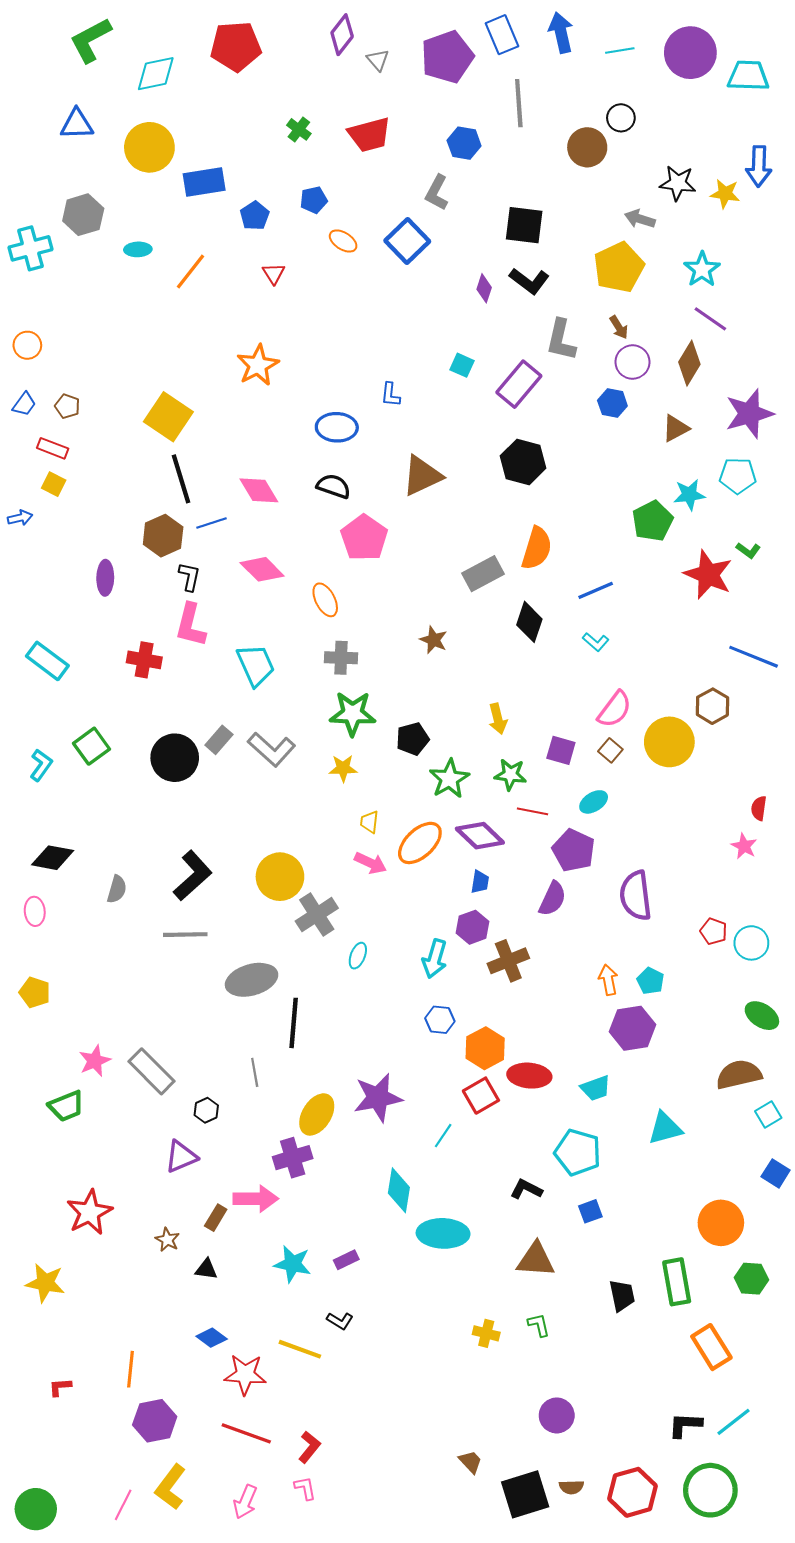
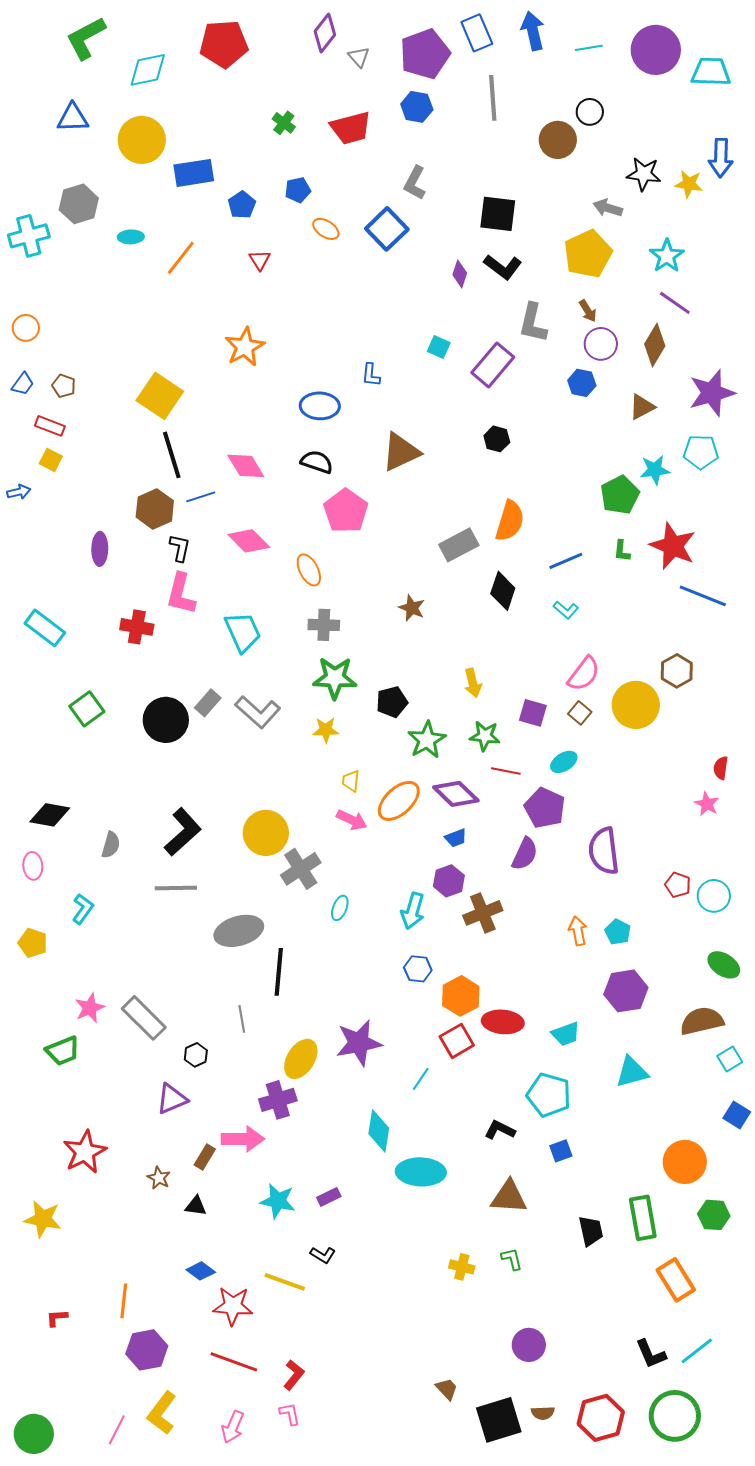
blue hexagon: (464, 143) -> (417, 107), moved
black hexagon: (523, 462) -> (497, 439), size x0.6
green L-shape: (748, 550) -> (622, 551), moved, turned 60
blue line: (754, 657) -> (703, 596), moved
cyan L-shape: (41, 765) -> (83, 909), moved
blue trapezoid: (480, 882) -> (456, 838), turned 60
purple hexagon: (632, 1028) -> (626, 991), moved
black L-shape: (685, 1425) -> (651, 1354), turned -116

